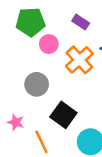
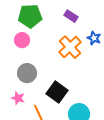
pink circle: (49, 44) -> (22, 40), moved
gray circle: (37, 84) -> (27, 73), moved

